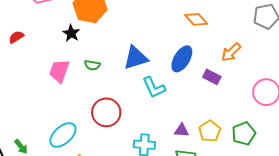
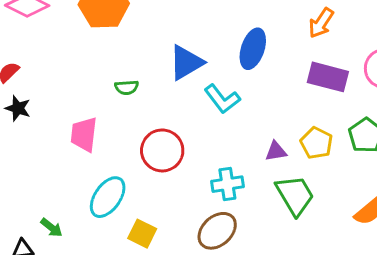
black star: (71, 33) -> (18, 108), moved
pink trapezoid: (59, 71) -> (84, 134), moved
purple rectangle: (212, 77) -> (328, 77), moved, size x1.5

